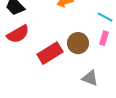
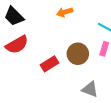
red rectangle: (50, 53) -> (49, 64), size x0.7

